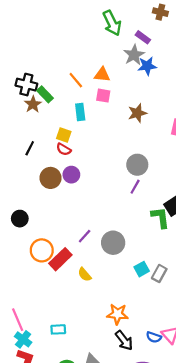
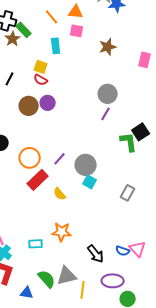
orange circle: (42, 250) -> (30, 158), moved
cyan square: (142, 269) -> (90, 182), moved, turned -32
orange star: (118, 314) -> (62, 232), moved

